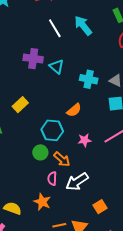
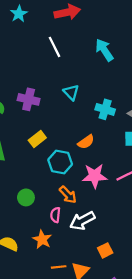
white line: (55, 28) -> (54, 47), moved
purple cross: (33, 59) -> (29, 99), moved
yellow rectangle: (20, 105) -> (37, 139), moved
pink star: (85, 140) -> (95, 176), size x1.6
green circle: (40, 152) -> (26, 197), moved

